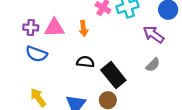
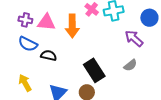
orange arrow: (83, 28) -> (72, 26), size x1.6
black semicircle: (85, 62) -> (49, 55), moved

